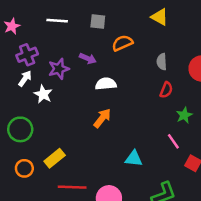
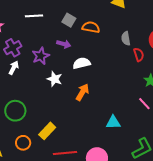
gray square: (98, 21) -> (69, 20), moved, turned 32
orange semicircle: (122, 43) -> (91, 27), turned 42
red semicircle: (166, 90) -> (139, 55), moved, turned -32
white star: (43, 94) -> (55, 79), moved

